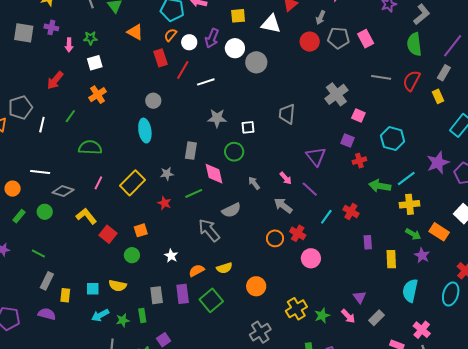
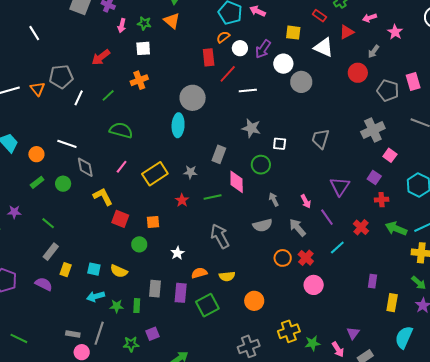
orange triangle: (135, 32) -> (172, 21), moved
gray pentagon: (338, 38) -> (388, 91), moved
gray circle: (153, 101) -> (193, 98), size x1.6
gray diamond: (63, 191) -> (85, 167), turned 50
gray semicircle: (231, 210) -> (262, 225), moved
red cross: (351, 212) -> (361, 227), moved
red square: (108, 234) -> (120, 219), turned -30

